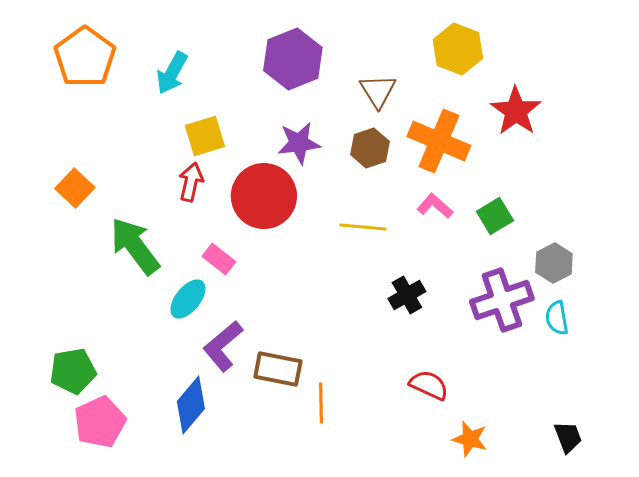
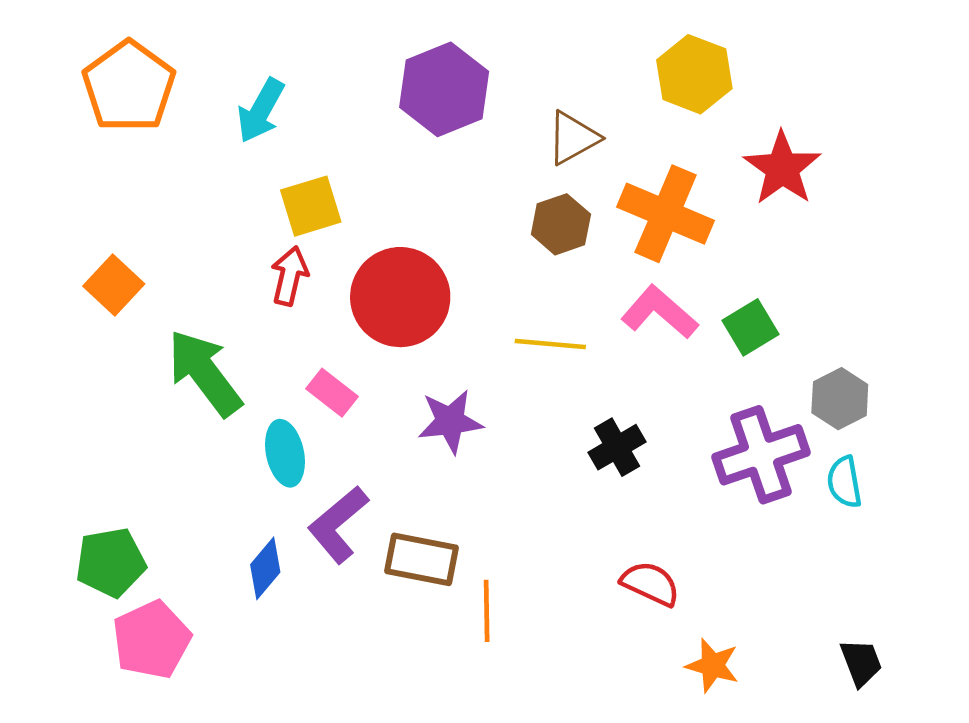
brown triangle: (378, 91) -> (573, 138), turned 33
purple star: (299, 143) -> (450, 421), moved
pink L-shape: (435, 206) -> (659, 312), size x1.4
cyan ellipse: (188, 299) -> (285, 453), turned -51
blue diamond: (191, 405) -> (265, 568), moved, size x0.7

